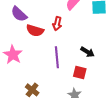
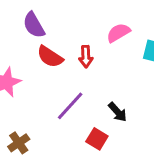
red arrow: (57, 24) -> (86, 57), turned -32
purple line: (57, 57) -> (70, 106), turned 30

